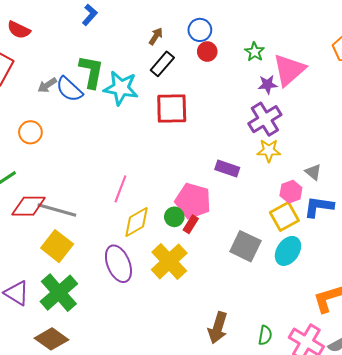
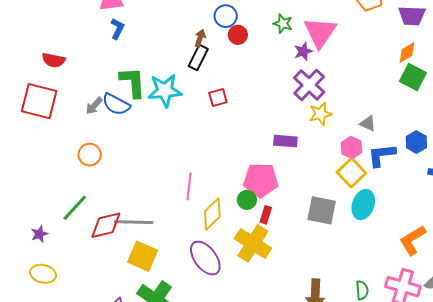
brown arrow: (156, 36) -> (200, 38), moved
red square: (172, 108) -> (218, 98), size x0.6
red rectangle: (191, 224) -> (266, 215), moved

